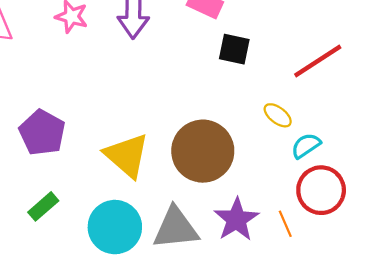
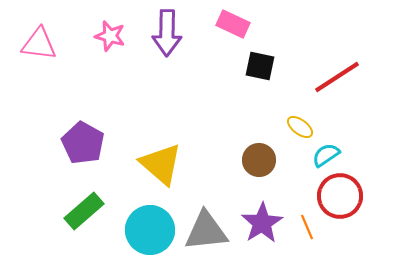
brown circle: (203, 151) -> (259, 160), moved, size x0.6
green rectangle: (43, 206) -> (84, 211), size x1.4

